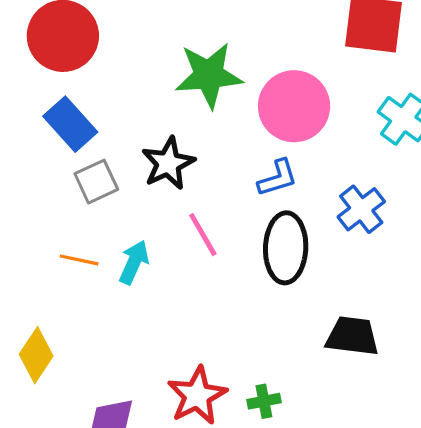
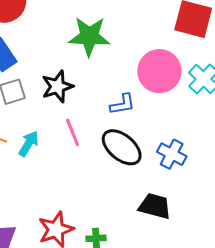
pink circle: (294, 106) -> (159, 71), moved
blue cross: (361, 209) -> (172, 154), moved, turned -32
black ellipse: (286, 248) -> (122, 147), turned -60

